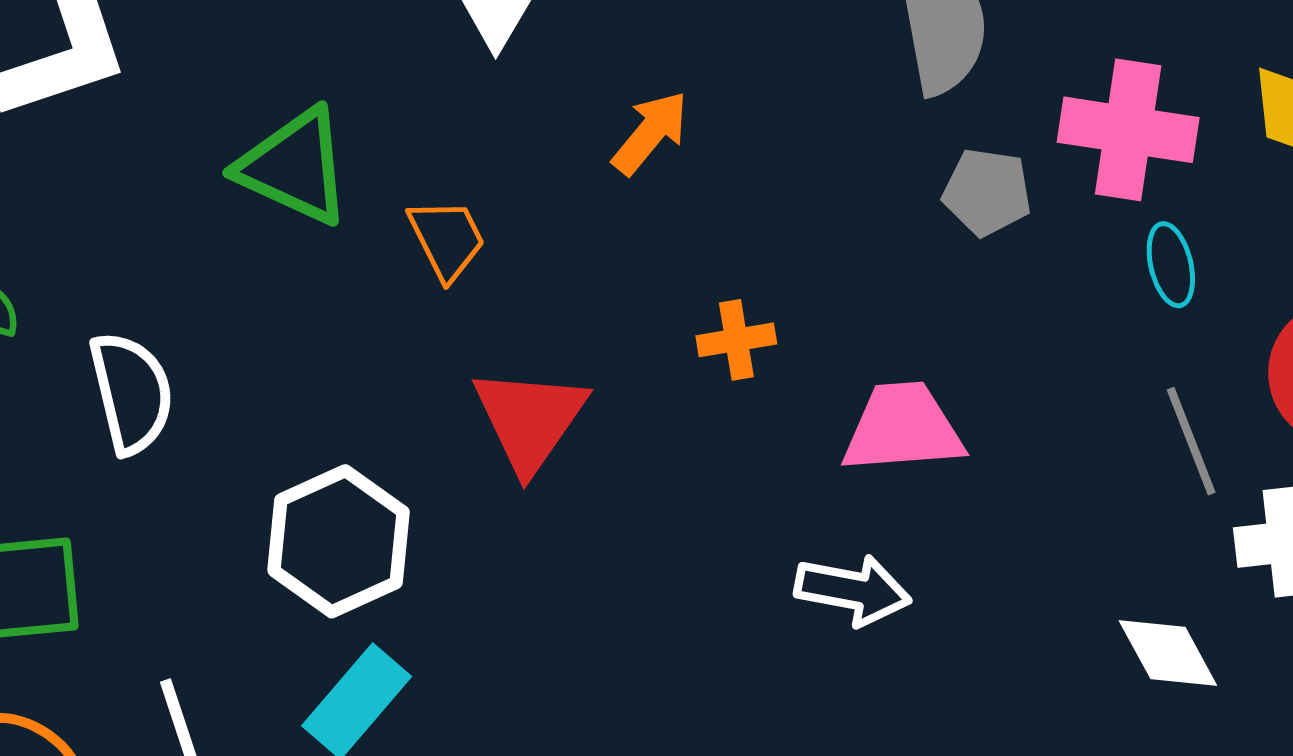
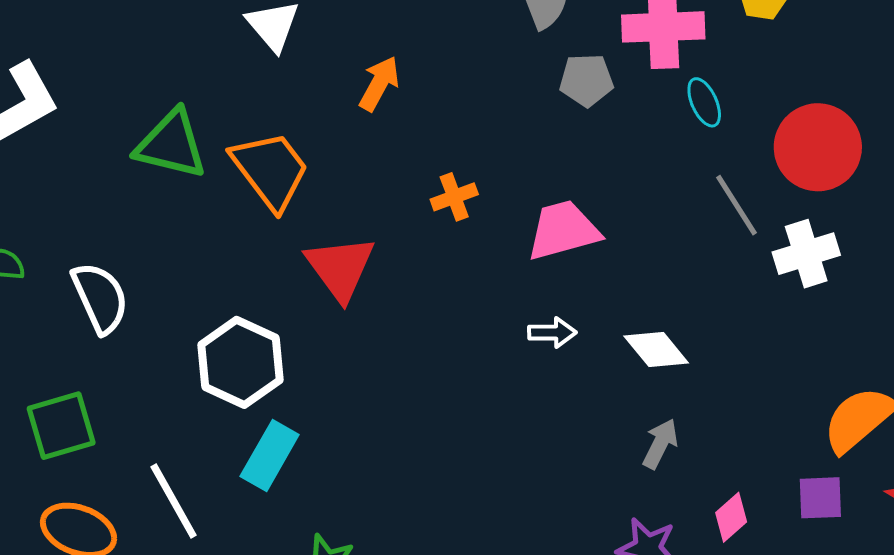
orange trapezoid: (447, 239) -> (270, 170), size x1.6
white arrow: (853, 590) -> (552, 333), size x0.7
white diamond: (1168, 653) -> (656, 349), moved

